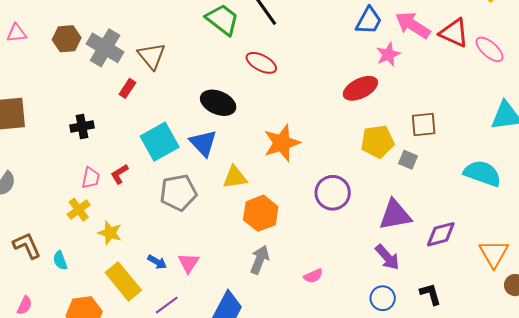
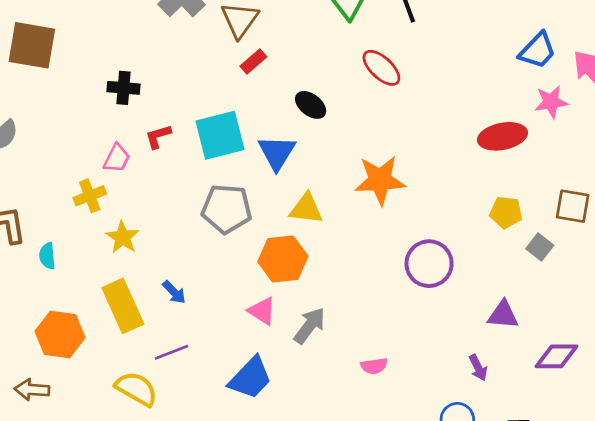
red rectangle: (127, 88) -> (253, 62), moved
black ellipse: (218, 103) -> (311, 105), size x0.7
yellow pentagon: (377, 142) -> (506, 212), size x0.7
red L-shape: (119, 174) -> (158, 136), moved
orange hexagon: (261, 213) -> (283, 259), moved
purple triangle: (395, 215) -> (503, 315), size x0.7
purple arrow: (387, 257) -> (478, 368), size x0.7
pink triangle: (188, 263) -> (262, 311), moved, turned -45

